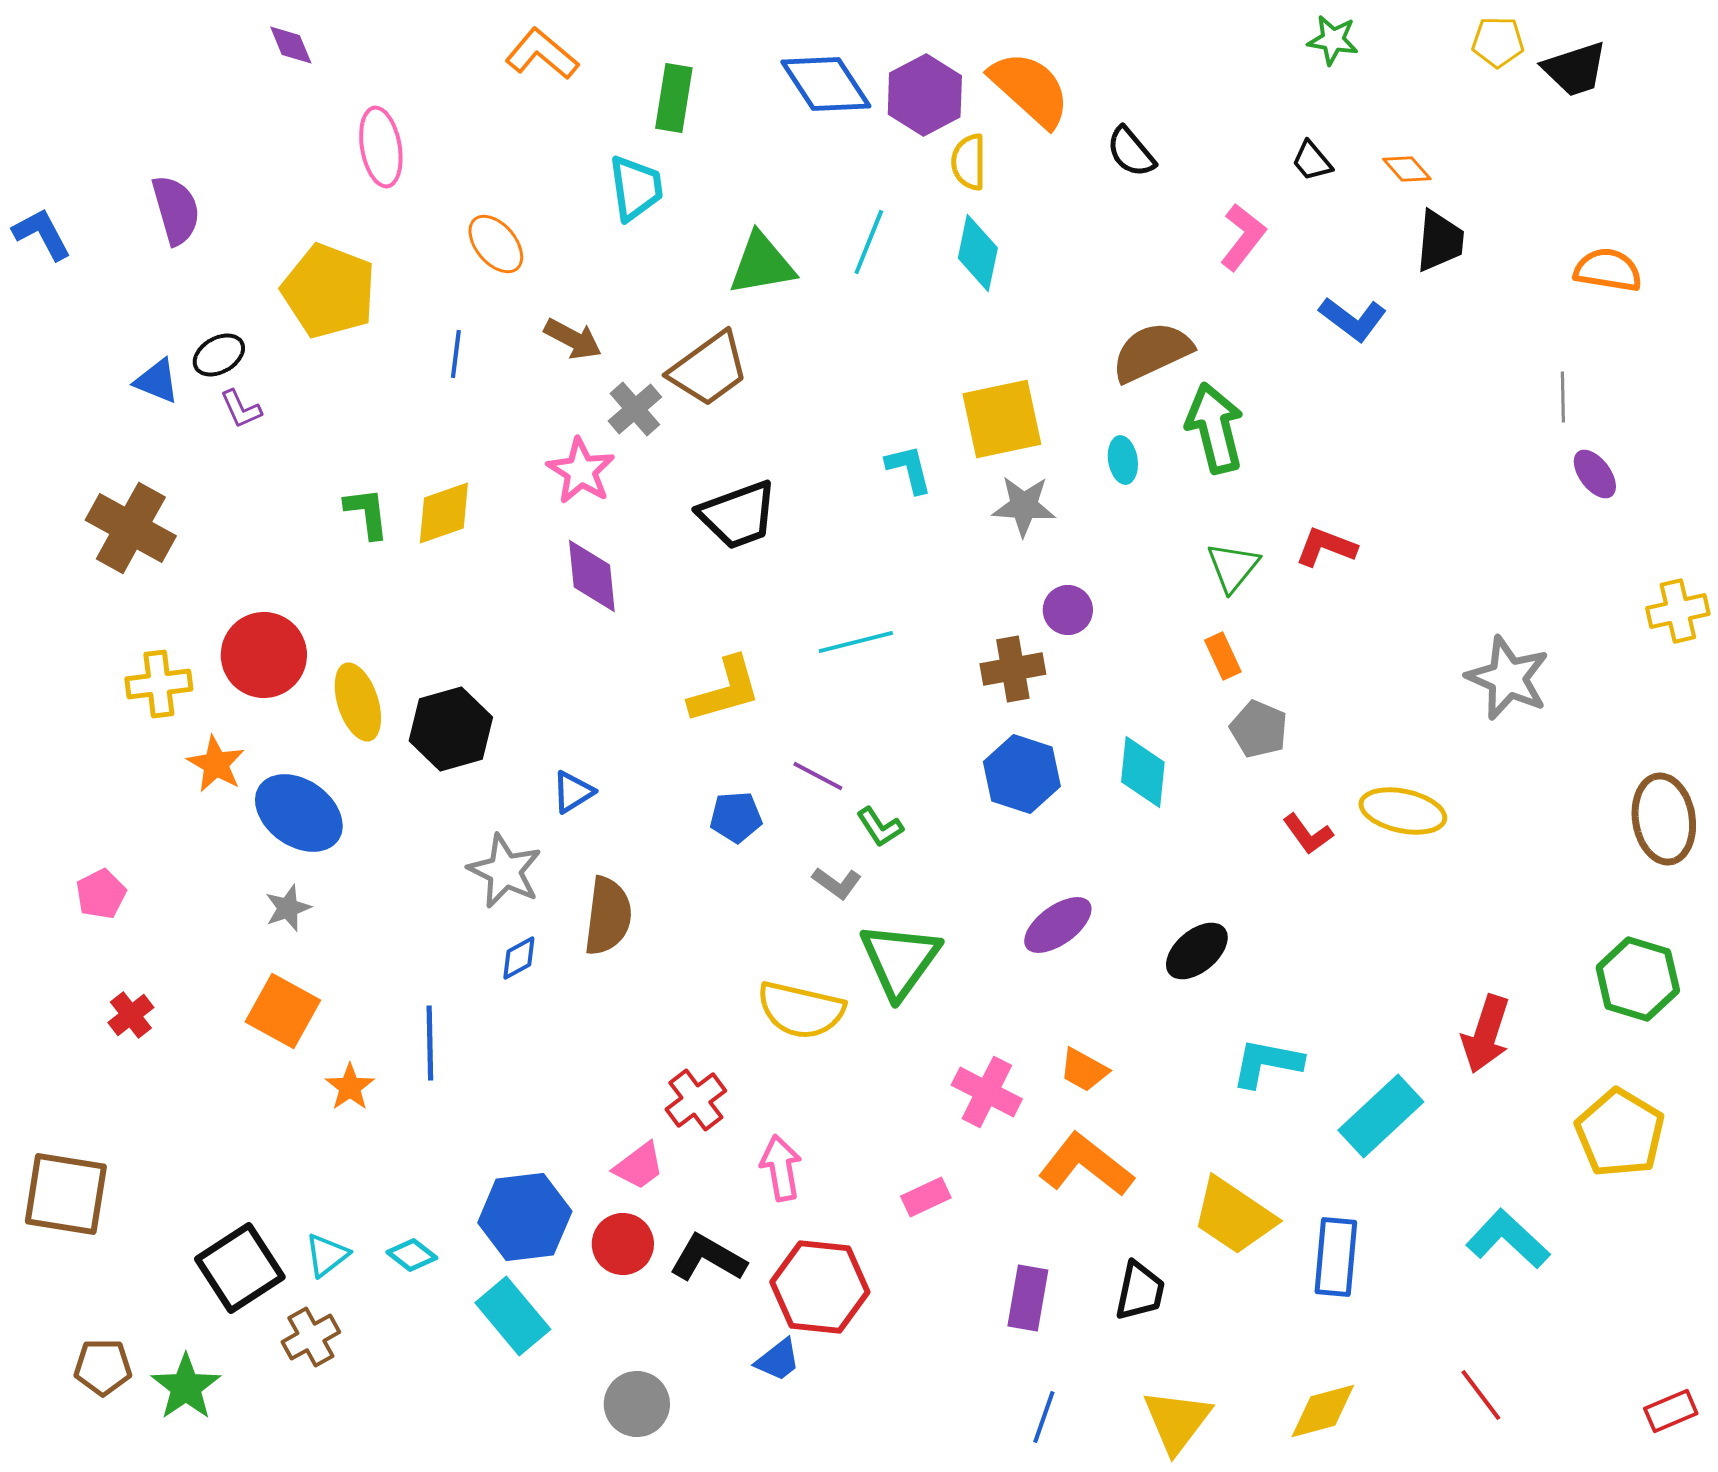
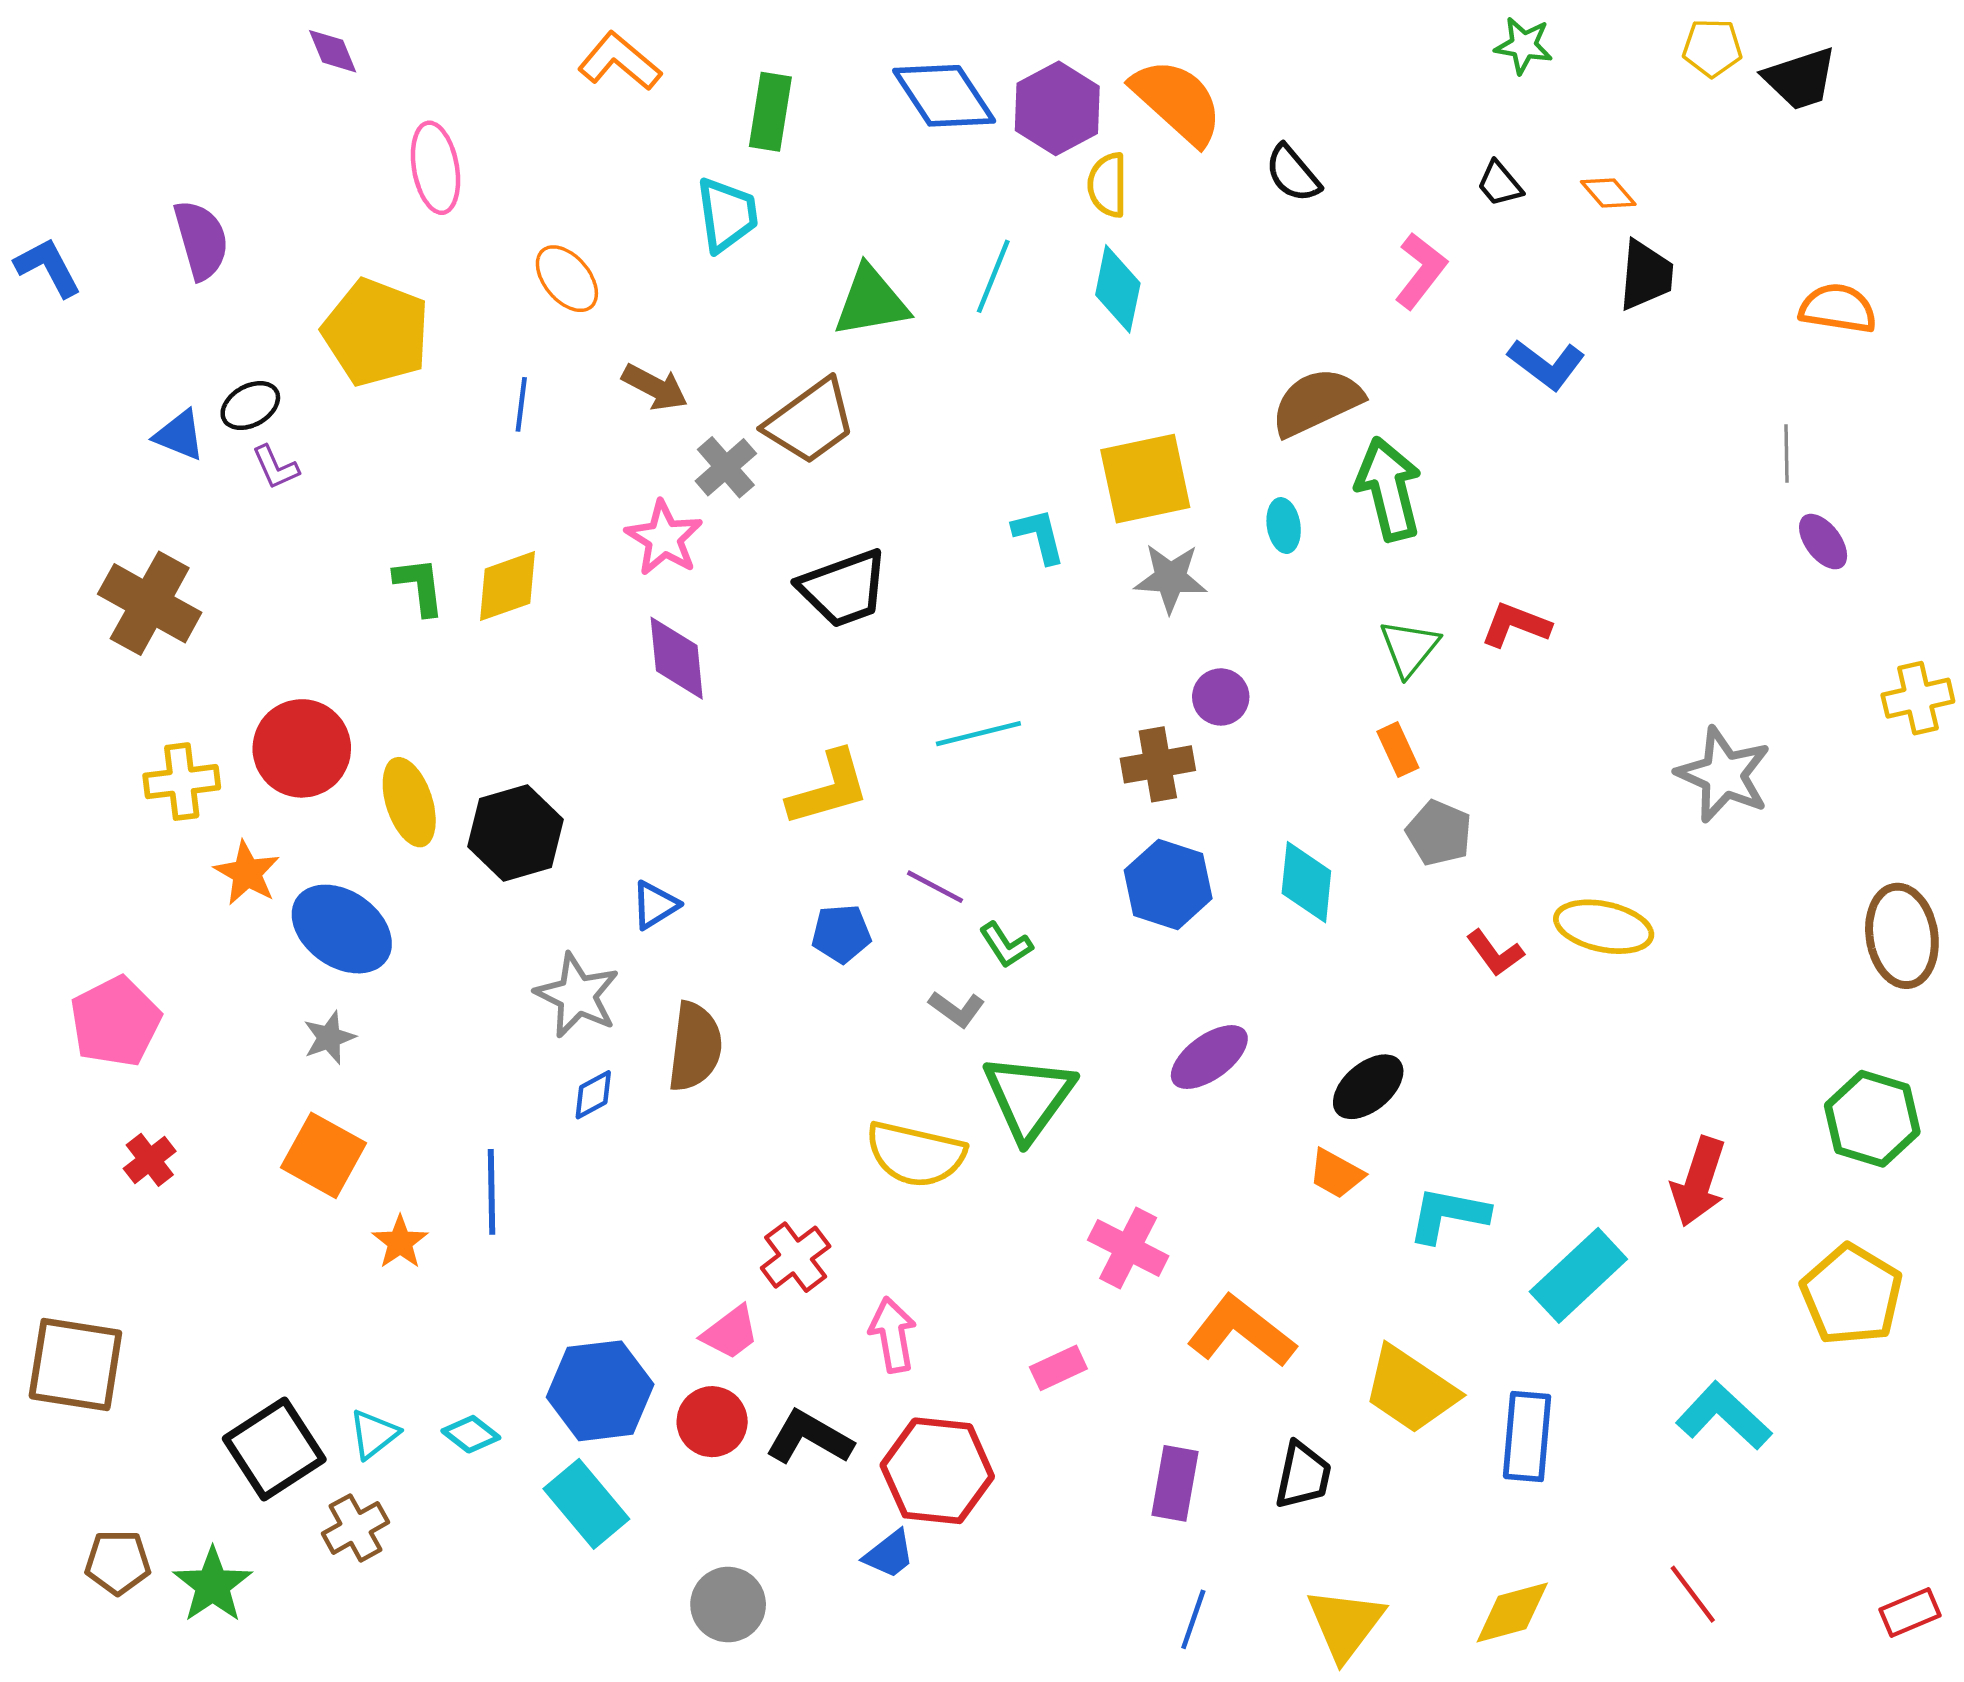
pink pentagon: (101, 894) -> (115, 1022), size x1.6
orange trapezoid: (1084, 1070) -> (1336, 1174), moved

